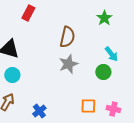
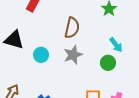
cyan circle: (12, 75) -> (41, 55), moved

